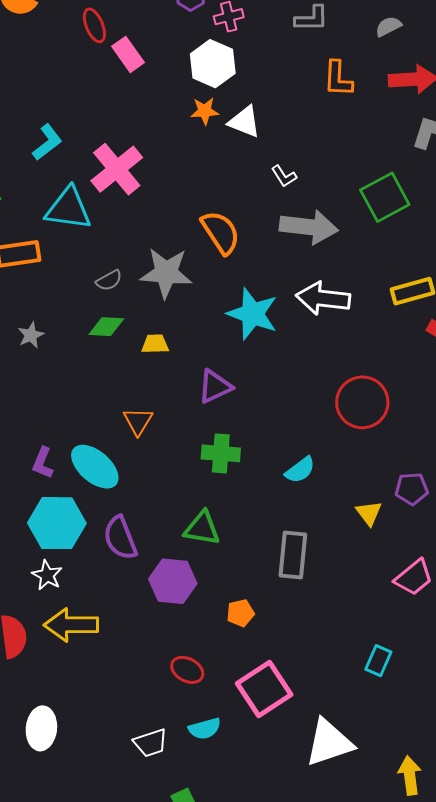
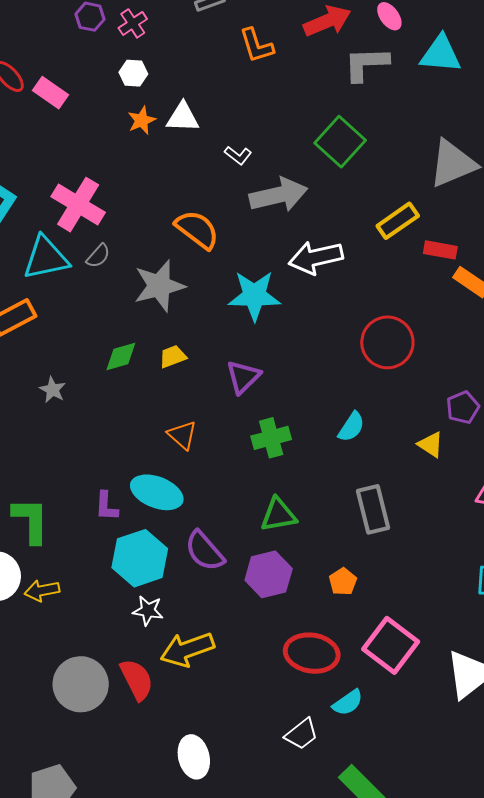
white hexagon: (213, 64) -> (133, 73), size x0.6
gray semicircle: (109, 280) -> (98, 256), moved
red ellipse: (187, 670) -> (312, 653), size x1.6

